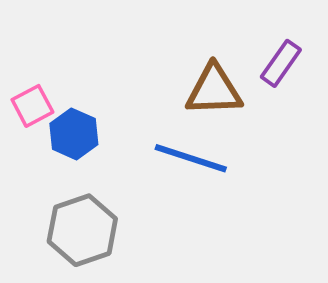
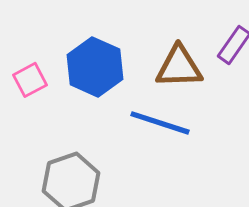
blue hexagon: (74, 134) -> (95, 67), moved, size x1.4

